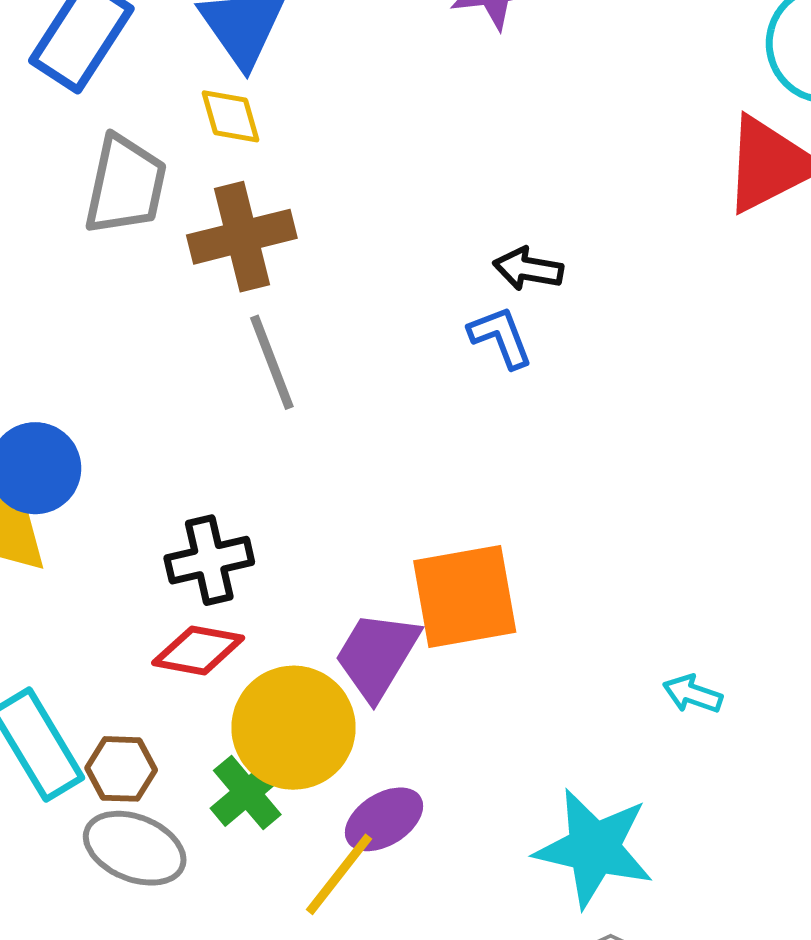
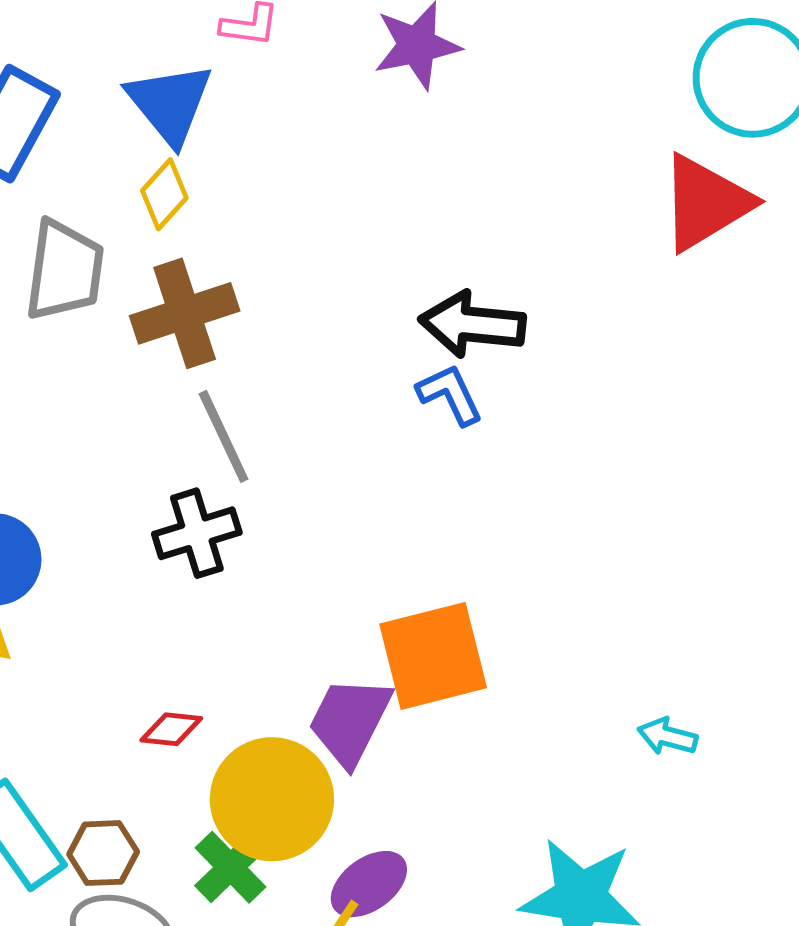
yellow diamond: (231, 116) -> (164, 194), turned 62
black arrow: (528, 269) -> (472, 324), size x1.5
black cross: (209, 560) -> (197, 533), moved
red diamond: (198, 650) -> (171, 729), size x0.7

